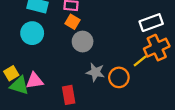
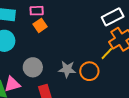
orange square: (72, 22) -> (40, 25), turned 32
gray circle: (83, 42) -> (33, 67), moved

